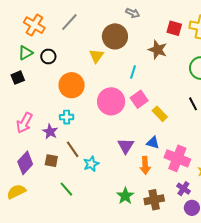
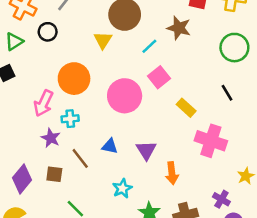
black circle: (48, 56) -> (48, 32), moved
cyan line: (133, 72) -> (149, 46), moved, turned 32
pink square: (139, 99) -> (159, 77), moved
pink arrow: (24, 123) -> (43, 103), moved
blue triangle: (153, 143) -> (110, 146), moved
pink cross: (177, 158) -> (211, 141), moved
cyan star: (91, 164) -> (122, 188), moved

